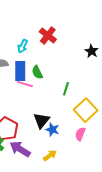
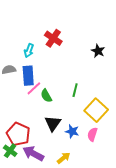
green semicircle: (37, 72) -> (46, 96), moved
pink line: (25, 84) -> (34, 88), turned -56
blue star: (52, 130) -> (72, 131), moved

